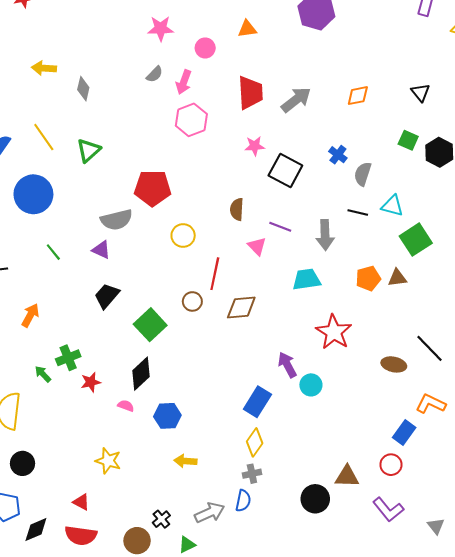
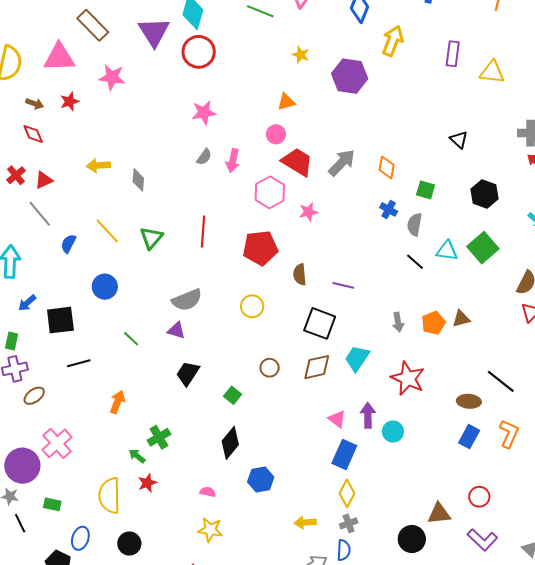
pink circle: (205, 48) -> (276, 134), moved
red trapezoid: (250, 93) -> (297, 162), turned -48
orange diamond: (358, 96) -> (387, 167), moved, turned -60
pink hexagon: (191, 120) -> (270, 192), moved
green square: (408, 140) -> (426, 190), moved
black square: (285, 170) -> (320, 323), moved
red pentagon: (153, 188) -> (260, 248), moved
blue circle: (33, 194) -> (105, 287), size x0.7
black line: (358, 212) -> (415, 262), turned 36
gray arrow: (325, 235) -> (398, 322), moved, size x0.7
green square: (416, 240) -> (483, 248), moved
pink triangle: (257, 246) -> (337, 419), moved
red line: (215, 274) -> (203, 232), moved
cyan trapezoid: (307, 279) -> (357, 358), moved, turned -40
green square: (150, 325) -> (233, 395), size x0.6
purple arrow: (287, 365) -> (368, 415), turned 35
red star: (91, 382) -> (147, 483), moved
orange L-shape: (431, 404) -> (509, 434), turned 96
pink semicircle: (126, 406) -> (208, 492), moved
blue rectangle: (404, 433) -> (469, 437), moved
yellow arrow: (185, 461) -> (305, 523), moved

